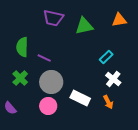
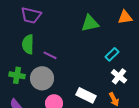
purple trapezoid: (53, 18) -> (31, 15), moved
green cross: (20, 78) -> (17, 75), moved, turned -35
gray circle: (51, 82) -> (42, 78), moved

